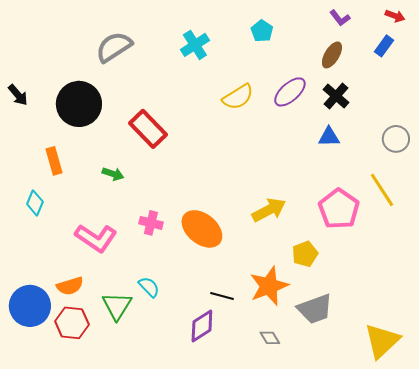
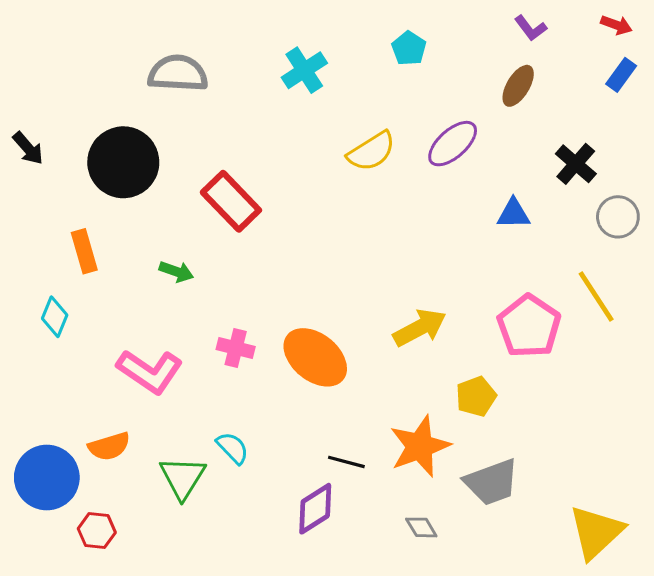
blue rectangle: (384, 46) -> (621, 75), moved
gray semicircle: (114, 47) -> (178, 73), turned 36
black cross: (336, 96) -> (576, 164), moved
red hexagon: (72, 323) -> (97, 531), moved, size x0.7

